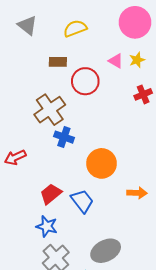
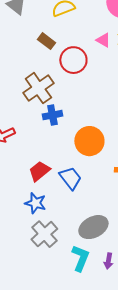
brown rectangle: (58, 62) -> (46, 41), turned 36
blue cross: (64, 137) -> (52, 115), turned -30

